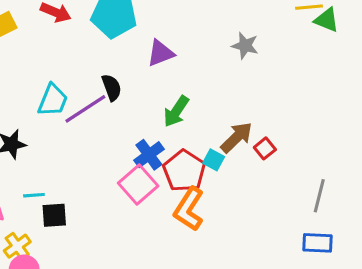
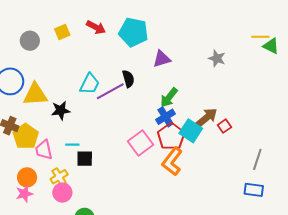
blue cross: (149, 155) -> (166, 117), moved
cyan square: (214, 160) -> (191, 131), size x1.6

